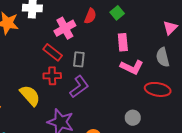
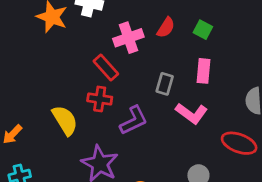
green square: (117, 13) -> (203, 30), turned -32
gray rectangle: (79, 59) -> (165, 84), moved
pink L-shape: (132, 67) -> (192, 113), moved

